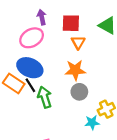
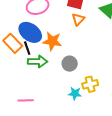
orange star: (75, 70) -> (52, 41), moved
green arrow: (45, 97) -> (38, 62), turned 96

